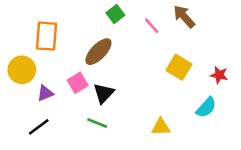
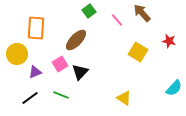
red star: (219, 75) -> (169, 41), moved
cyan semicircle: (206, 107) -> (174, 88), moved
green line: (97, 123) -> (61, 95), moved
yellow triangle: (161, 127) -> (124, 98), turned 35

